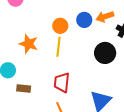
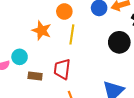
orange circle: (60, 26) -> (64, 11), moved
red trapezoid: (62, 82) -> (62, 69), moved

